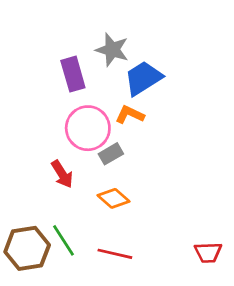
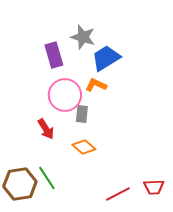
gray rectangle: (111, 154) -> (82, 114), turned -54
red line: (115, 254) -> (118, 194), moved, turned -40

